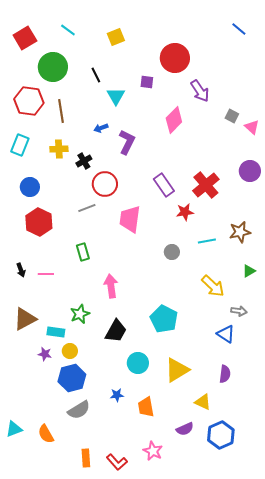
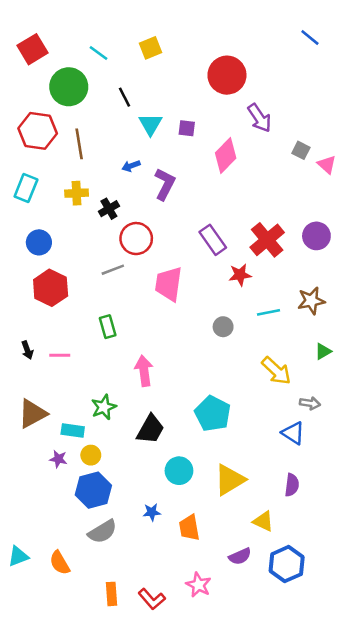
cyan line: (68, 30) -> (99, 53), moved
purple square: (147, 82) -> (187, 128), moved
purple circle: (250, 171) -> (316, 236), moved

